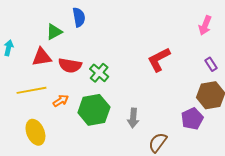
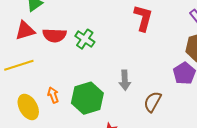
red L-shape: (159, 59) -> (143, 18), turned 140
orange arrow: (61, 101) -> (53, 95), moved, turned -70
green hexagon: (94, 110) -> (87, 98), moved

